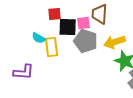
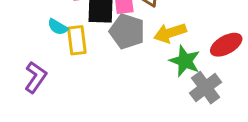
purple L-shape: (24, 72) -> (35, 77), turned -60

